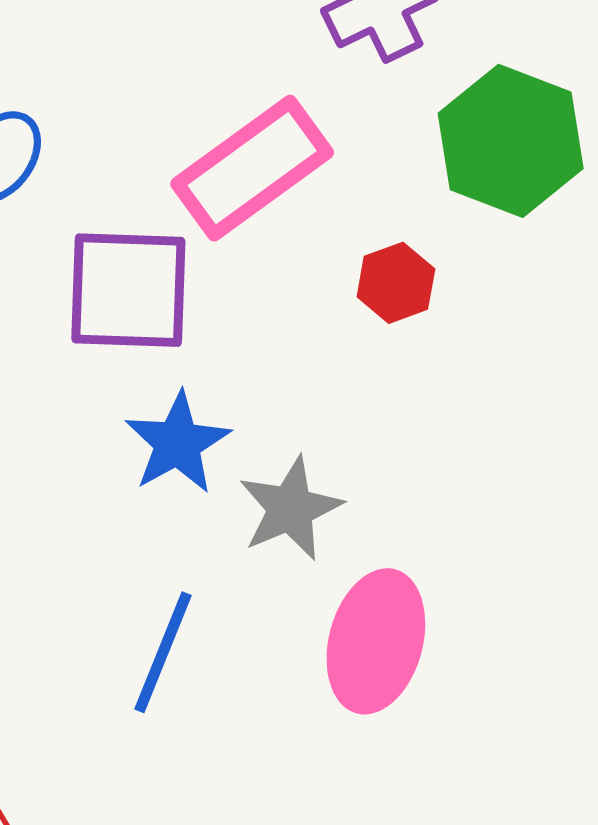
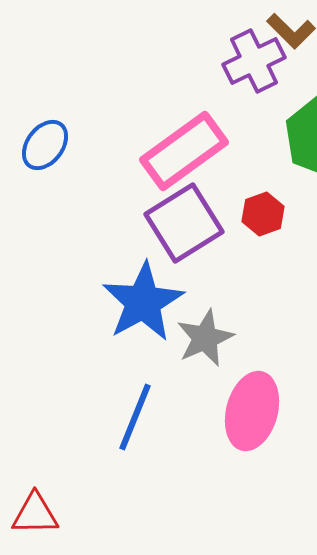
purple square: (128, 290) -> (184, 223), moved, turned -34
blue star: (178, 443) -> (143, 302), size x1.4

